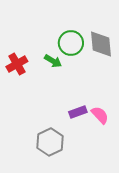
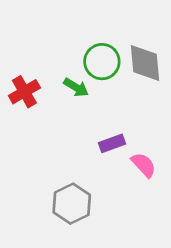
purple rectangle: (78, 112) -> (112, 143), moved

